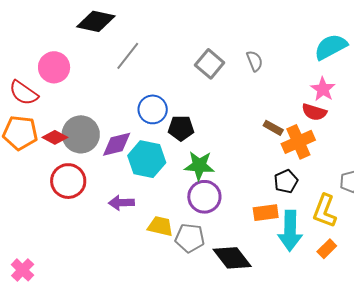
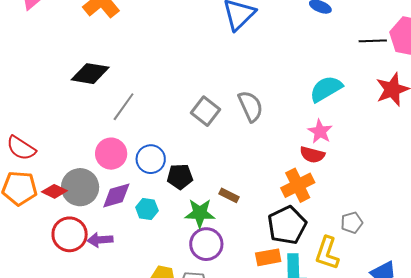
gray semicircle: (255, 61) -> (250, 106), size x1.5
pink circle: (54, 67) -> (111, 154), moved
brown rectangle: (273, 128) -> (229, 195), moved
cyan hexagon: (147, 159) -> (147, 209), size x0.6
black pentagon: (286, 181) -> (287, 225), size x1.6
purple arrow: (121, 203) -> (100, 240), moved

